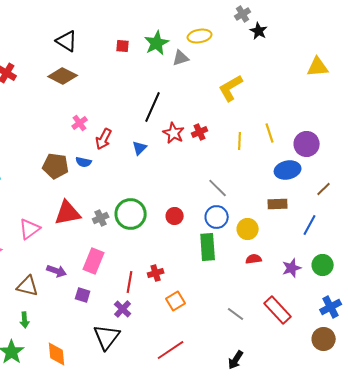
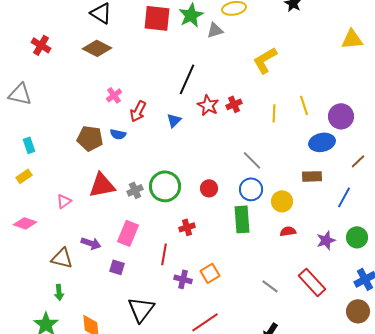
red square: (123, 46) -> (157, 18), size x2.0
pink triangle: (30, 229) -> (64, 201), size x0.7
red cross: (156, 273) -> (187, 227), moved
purple cross: (123, 309) -> (183, 279), moved, turned -30

